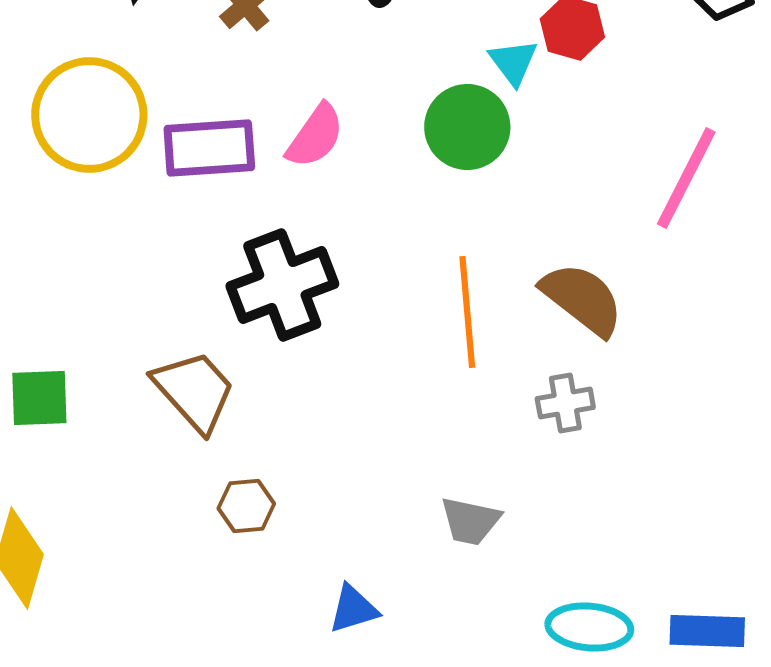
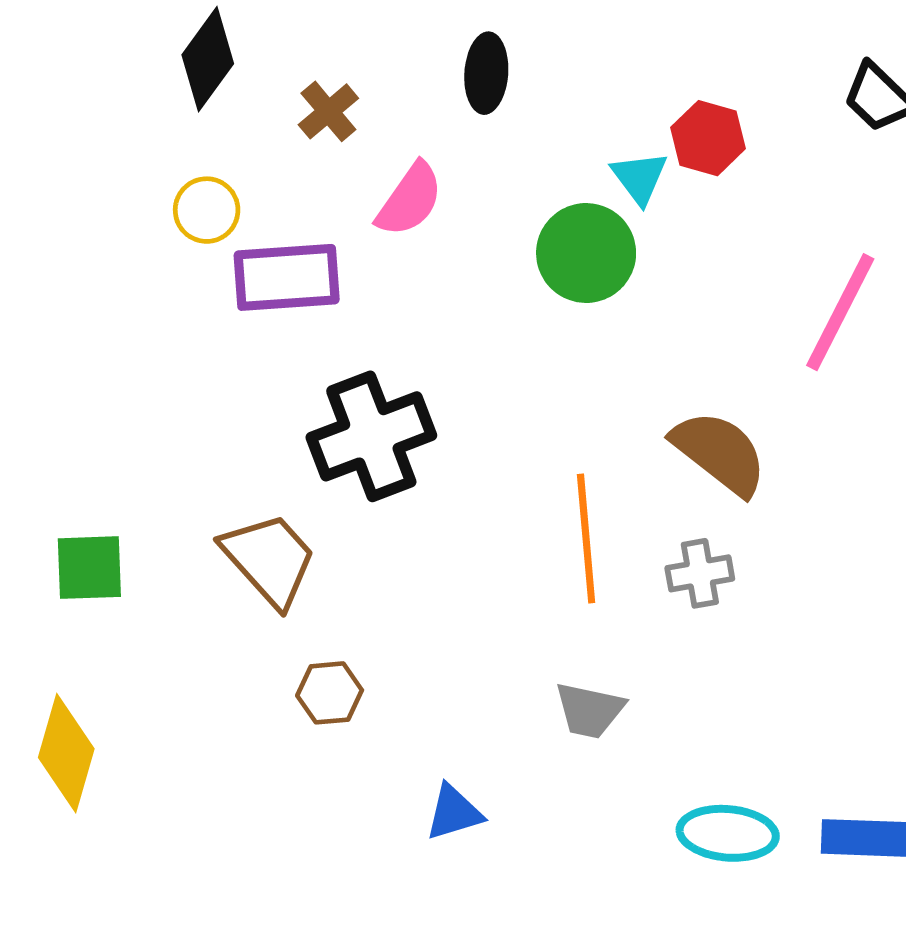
yellow circle: (89, 115) -> (207, 210), moved, size x0.5
pink semicircle: (315, 136) -> (410, 200), moved
orange line: (467, 312) -> (586, 539), moved

